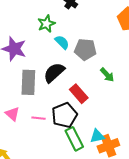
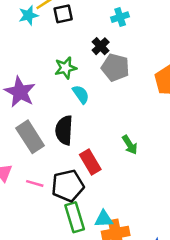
gray pentagon: (85, 49) -> (115, 67), moved
black semicircle: (54, 73) -> (64, 130), turned -55
gray rectangle: (28, 82) -> (30, 137), turned -45

